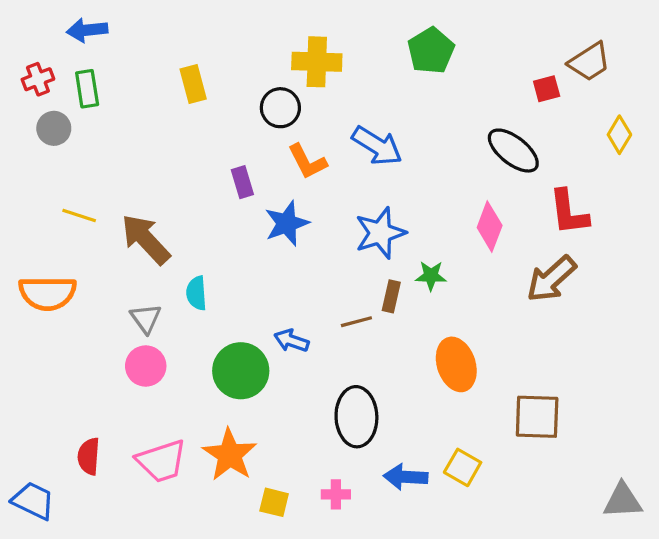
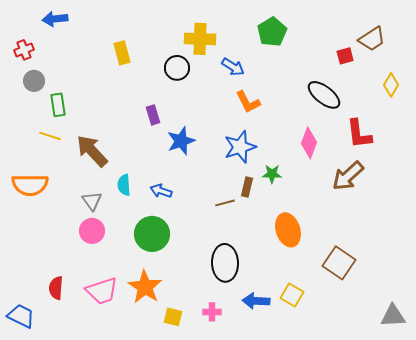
green rectangle: (87, 89) -> (58, 105), moved
blue arrow: (377, 146) -> (233, 67), moved, size x0.7
orange L-shape: (307, 162) -> (248, 102), moved
blue arrow: (291, 341) -> (161, 191), moved
brown square: (537, 417) -> (339, 263), turned 32

